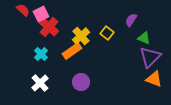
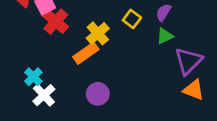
yellow square: (107, 33) -> (132, 19), moved
green triangle: (144, 38) -> (165, 36), moved, turned -48
cyan cross: (41, 54) -> (33, 77), moved

